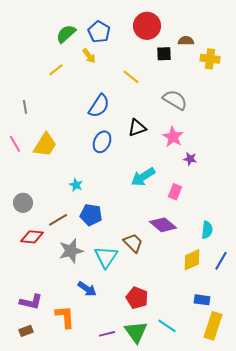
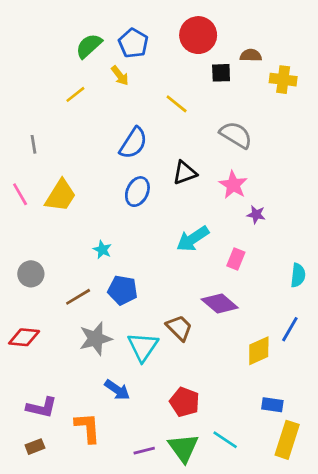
cyan semicircle: (207, 230) -> (298, 275), moved
red diamond: (32, 237) -> (24, 337), moved
blue line: (221, 261) -> (290, 329), moved

